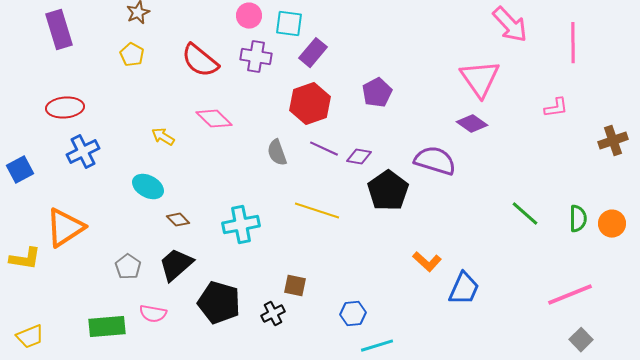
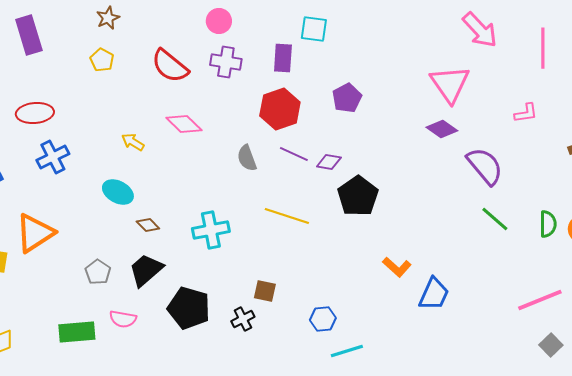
cyan square: (289, 24) -> (314, 29), moved
purple rectangle: (313, 53) -> (283, 58), turned -36
purple semicircle: (435, 161) -> (485, 166), moved, turned 33

